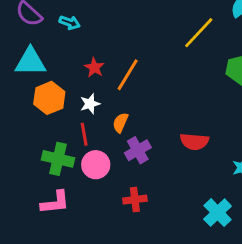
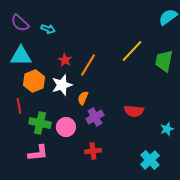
yellow line: (199, 33) -> (132, 51), moved
white star: (90, 104) -> (62, 85), size x1.5
red line: (84, 134) -> (19, 106), moved

